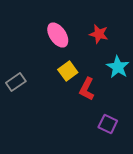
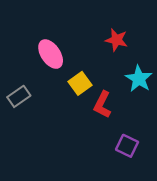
pink ellipse: (58, 35) -> (51, 54), moved

